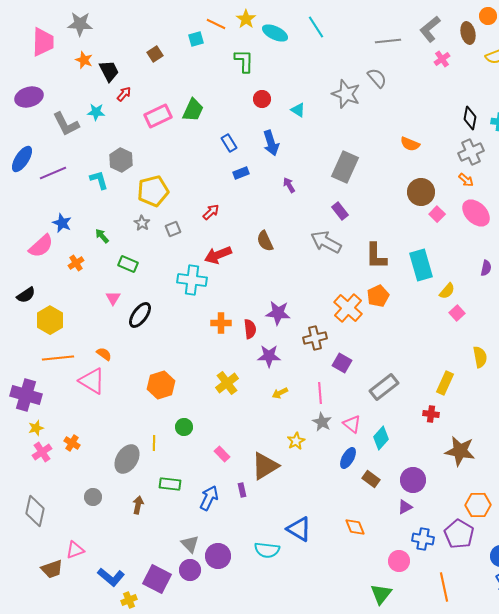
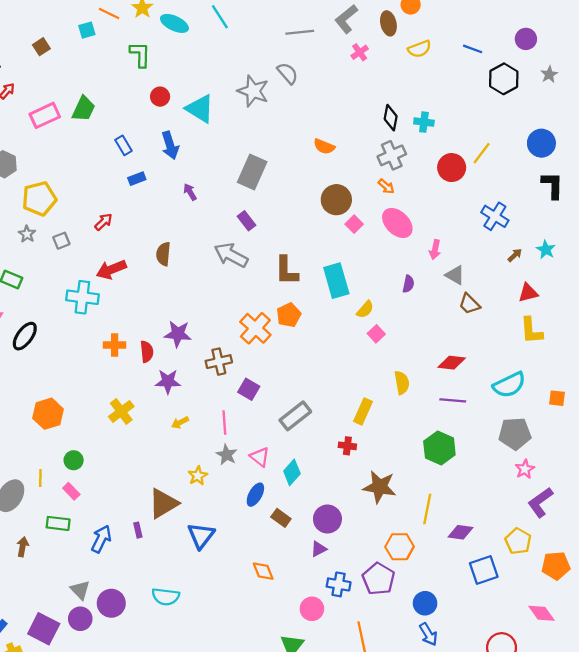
cyan triangle: (298, 110) -> (200, 109), size x1.8
brown semicircle: (265, 241) -> (163, 254), turned 30
pink rectangle: (222, 454) -> (71, 491), moved
blue triangle: (299, 529) -> (201, 536), moved, turned 36

